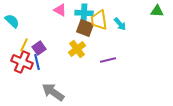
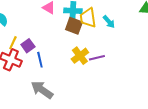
yellow cross: (77, 49) -> (80, 56), moved
blue line: (37, 62) -> (40, 60), moved

